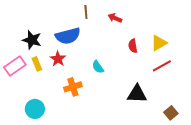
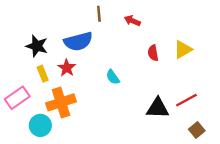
pink rectangle: (15, 66) -> (17, 98), moved
red line: (162, 66) -> (186, 100), moved
orange cross: (73, 87) -> (61, 102), moved, size x1.4

